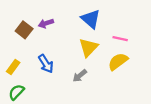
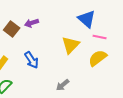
blue triangle: (91, 19) -> (87, 19), moved
gray arrow: (80, 76) -> (63, 85), moved

